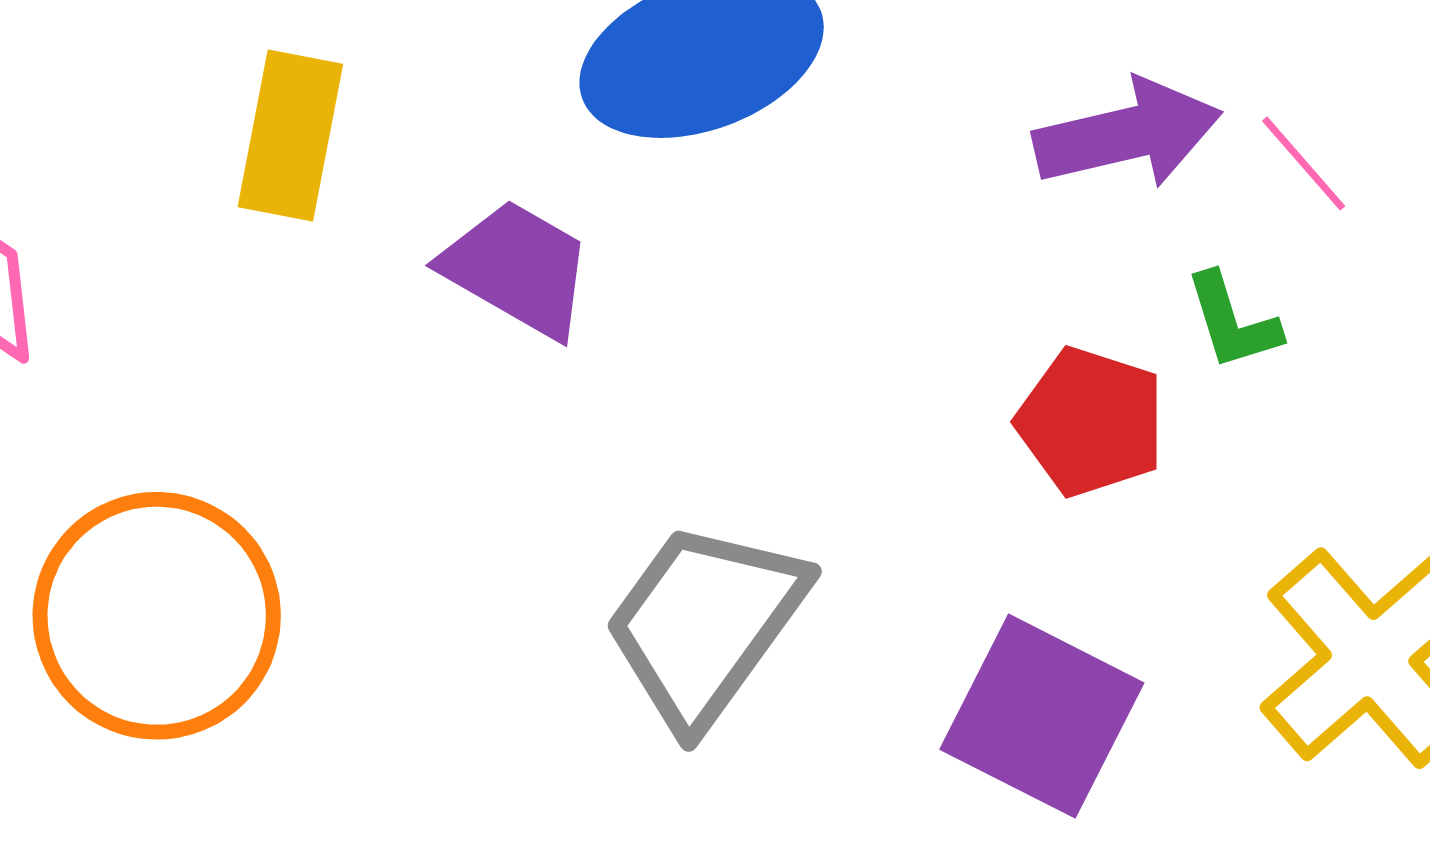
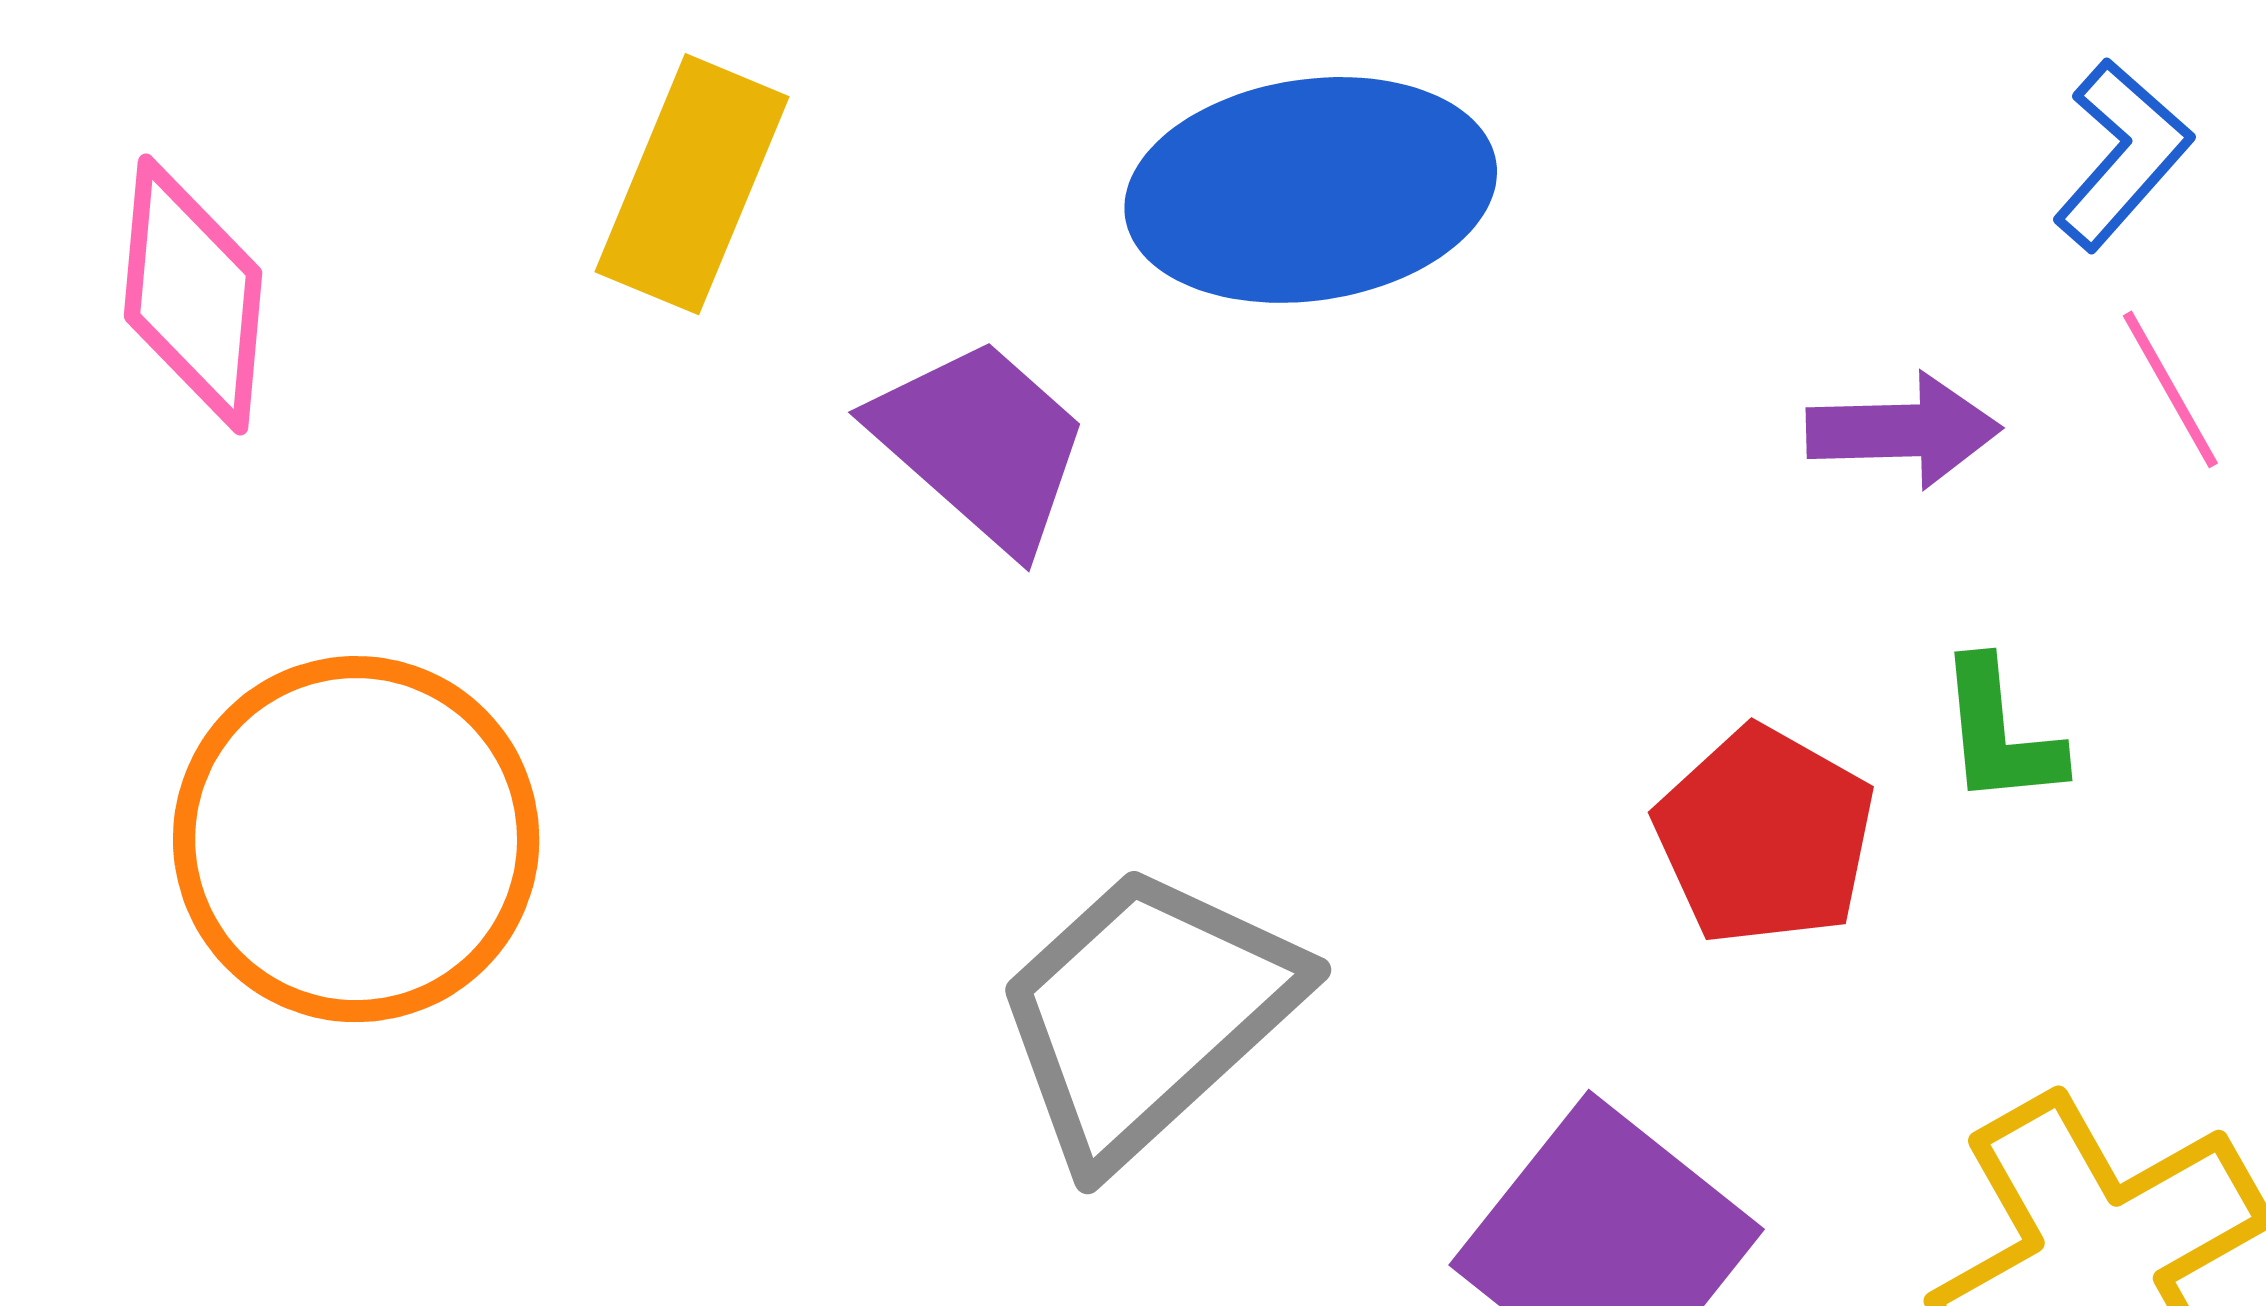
purple arrow: (1128, 134) -> (1903, 431), size x0.7
pink line: (1304, 164) -> (2170, 389), moved

